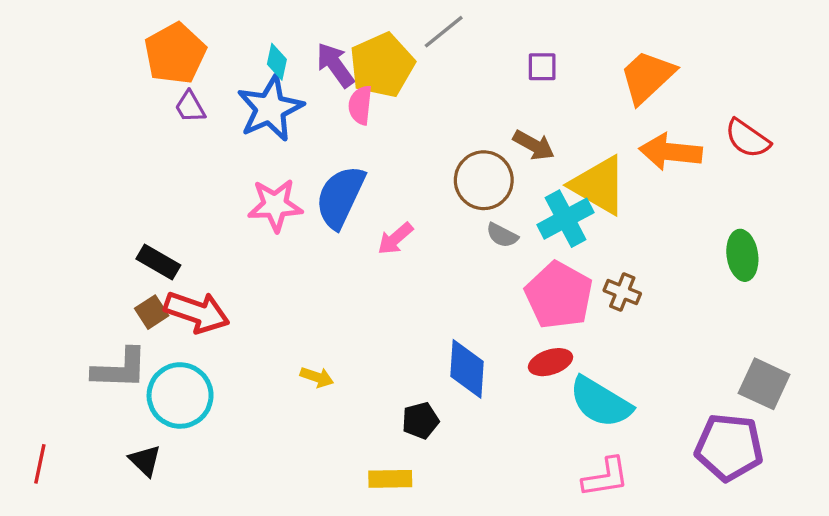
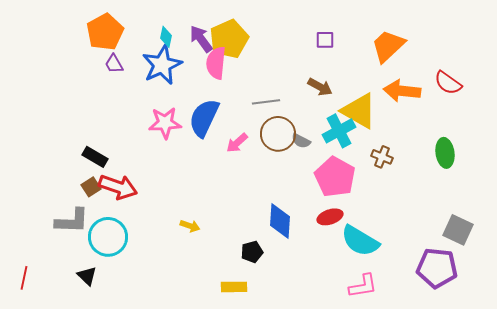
gray line: (444, 32) -> (266, 102), moved, turned 32
pink semicircle: (360, 105) -> (216, 63), size x1.4
brown circle: (484, 180) -> (278, 134), moved
brown cross: (622, 292) -> (382, 157), moved

